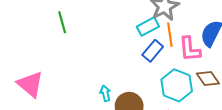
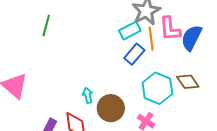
green line: (62, 22) -> (46, 26), turned 30
pink L-shape: (190, 49) -> (170, 29), moved

